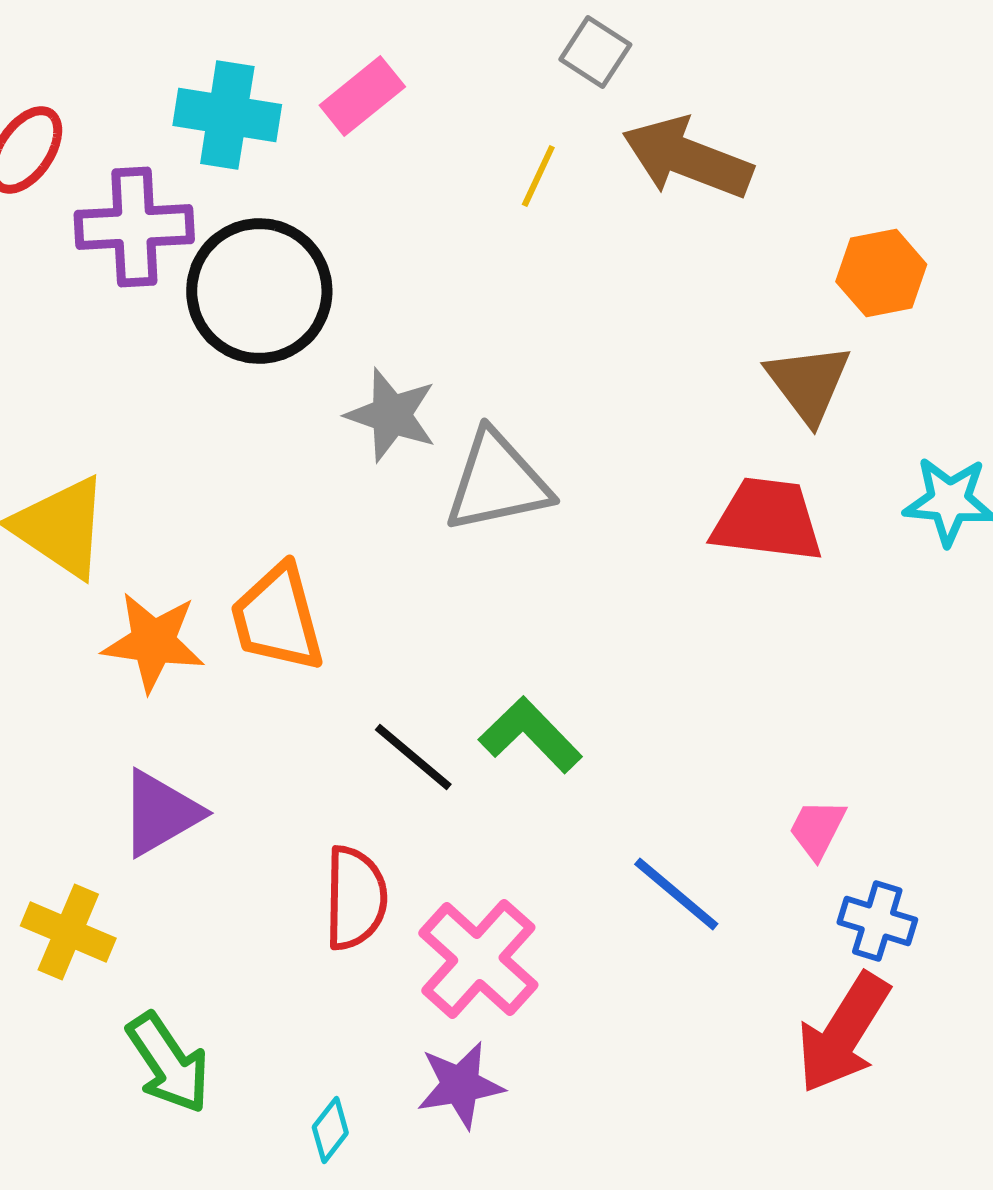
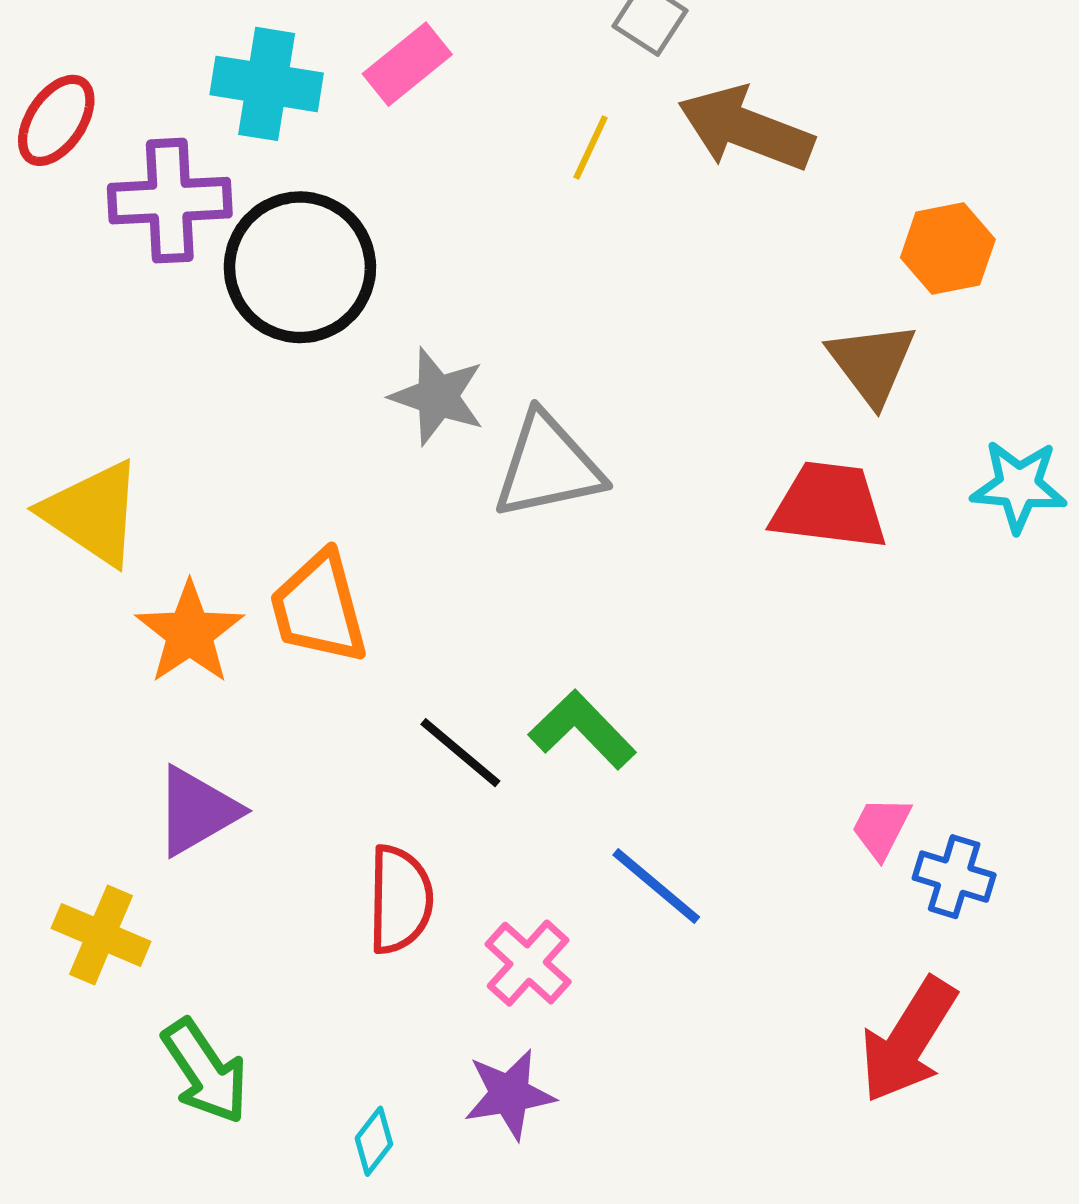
orange star: (153, 642) -> (190, 633), turned 30
blue line: (676, 894) -> (656, 886), moved
blue cross: (877, 921) -> (954, 877), moved
pink cross: (478, 959) -> (528, 963), size x0.7

